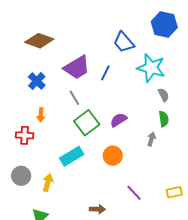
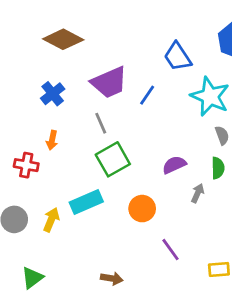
purple semicircle: (119, 120) -> (174, 165), moved
yellow arrow: (48, 182) -> (51, 220), moved
purple line: (134, 193) -> (170, 250), moved

